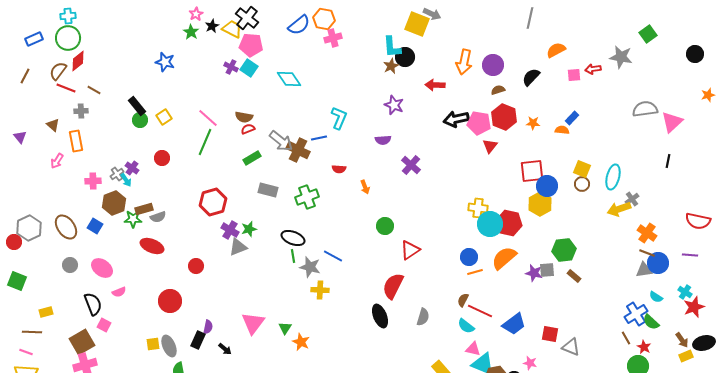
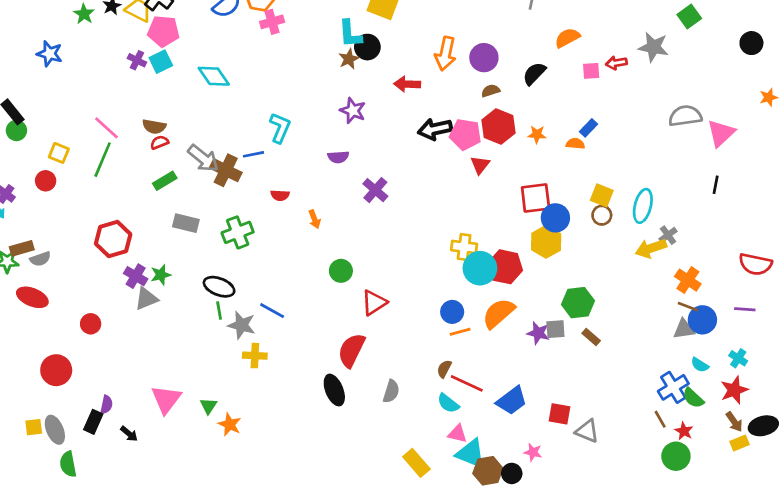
cyan square: (249, 68) -> (161, 62), turned 30
yellow square: (164, 117) -> (59, 153), moved, turned -35
red star: (694, 307) -> (734, 390), moved

